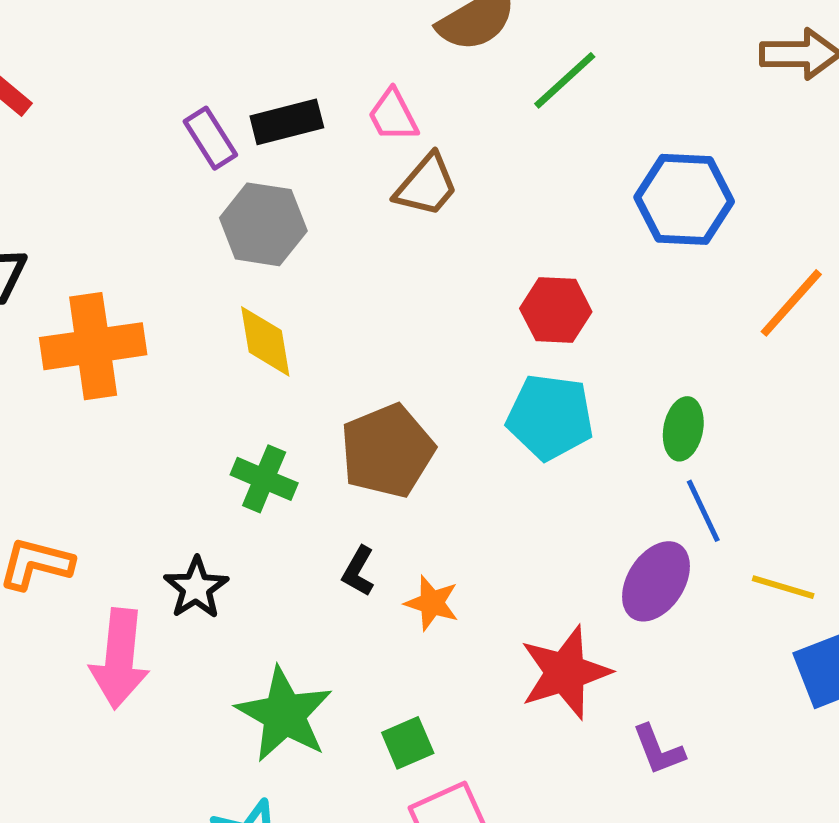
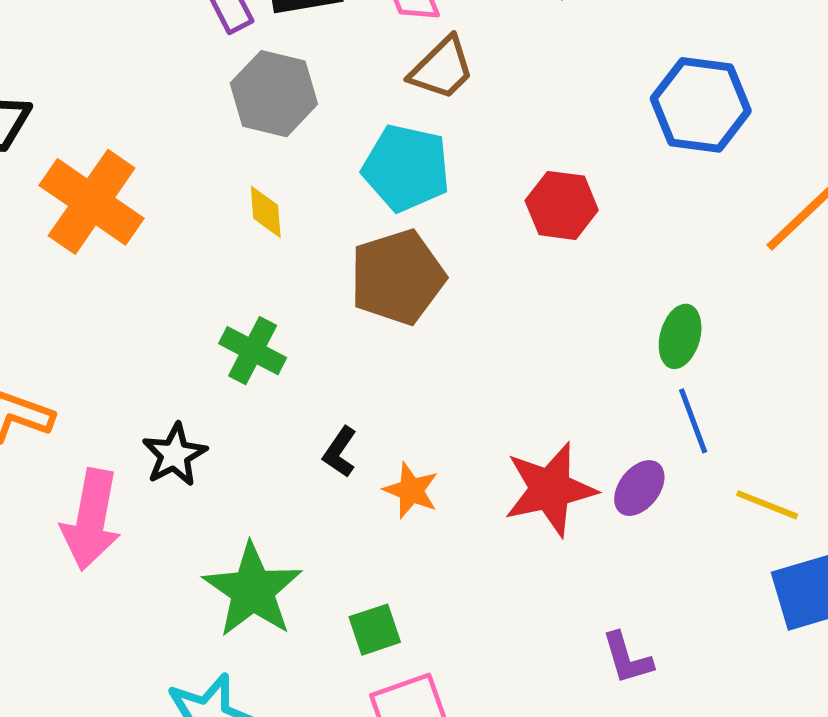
yellow diamond: (265, 341) -> (266, 212), size x0.7
orange cross: (93, 346) -> (92, 202), turned 38
cyan pentagon: (550, 417) -> (406, 168), moved
brown pentagon: (387, 451) -> (397, 277), moved
purple ellipse: (656, 581) -> (639, 488), size x0.7
red star: (565, 672) -> (550, 489), moved

